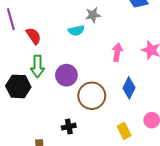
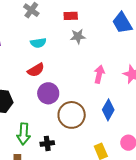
cyan semicircle: (76, 31) -> (38, 43), moved
red semicircle: (34, 36) -> (36, 70), moved, turned 90
green arrow: (37, 66) -> (24, 134), moved

